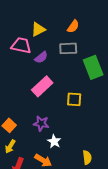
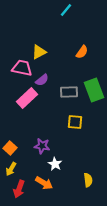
orange semicircle: (73, 26) -> (82, 52), moved
gray rectangle: (68, 48) -> (69, 92), moved
pink rectangle: (42, 86) -> (27, 98), moved

